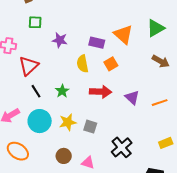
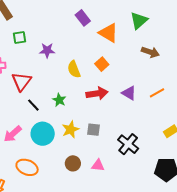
purple rectangle: (97, 43) -> (83, 18), moved, turned 49

